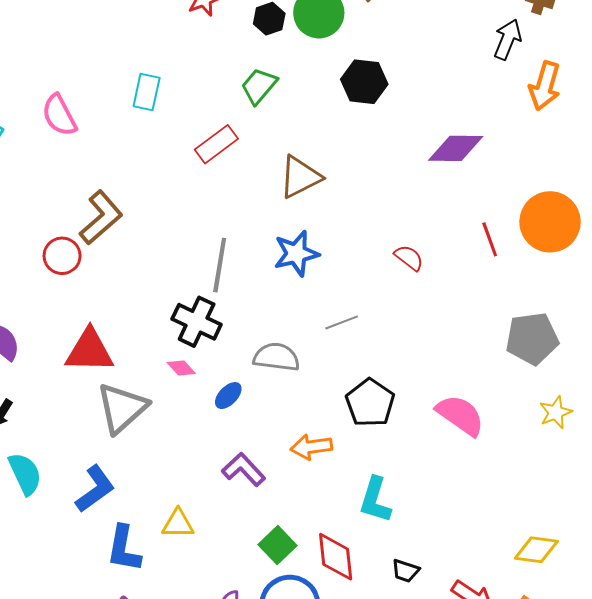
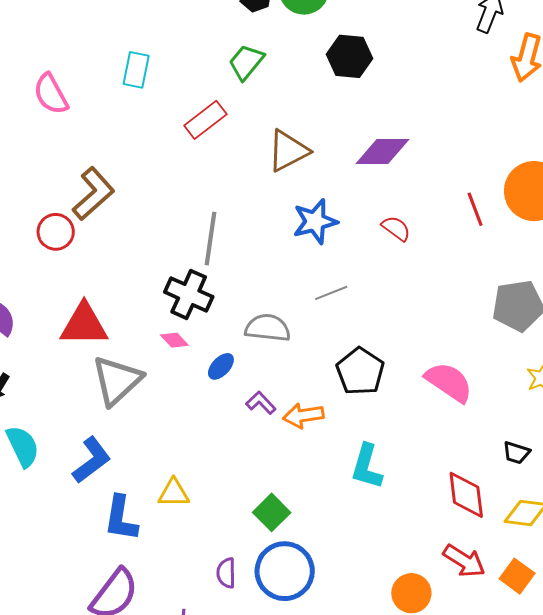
purple diamond: (456, 148) -> (382, 152), moved
blue star: (296, 254) -> (315, 222), moved
purple L-shape: (244, 470) -> (261, 403), moved, size x0.7
red diamond: (336, 557) -> (466, 495), moved
black trapezoid: (405, 571) -> (516, 453), moved

